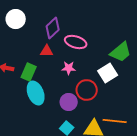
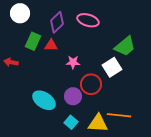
pink ellipse: (76, 42) -> (88, 20), moved
green rectangle: (29, 72) -> (33, 41), moved
cyan ellipse: (36, 93) -> (44, 100), moved, turned -35

